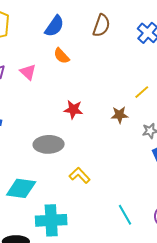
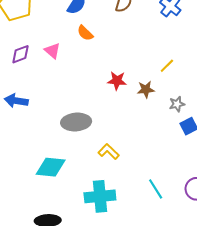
red star: (73, 110) -> (117, 81), moved
cyan cross: (51, 220) -> (100, 196), moved

